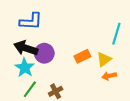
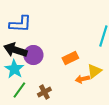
yellow triangle: (104, 59) -> (94, 71), moved
orange arrow: (109, 76) -> (82, 79), moved

